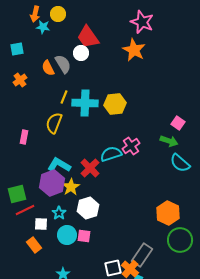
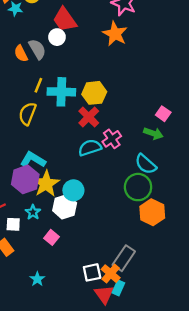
cyan semicircle: (180, 163) -> (146, 164), moved
red cross: (90, 168) -> (89, 117), moved
yellow star: (71, 187) -> (46, 184), size x1.4
cyan circle: (67, 235) -> (73, 190), moved
pink square: (84, 236) -> (52, 237), moved, turned 32
green circle: (180, 240) -> (138, 187), moved

